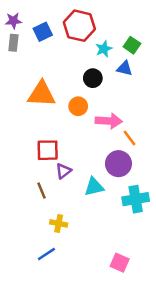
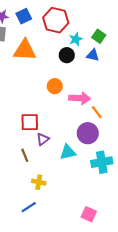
blue square: (43, 32) -> (24, 16), moved
black circle: (93, 78) -> (67, 55), moved
orange triangle: (42, 94) -> (25, 50), moved

